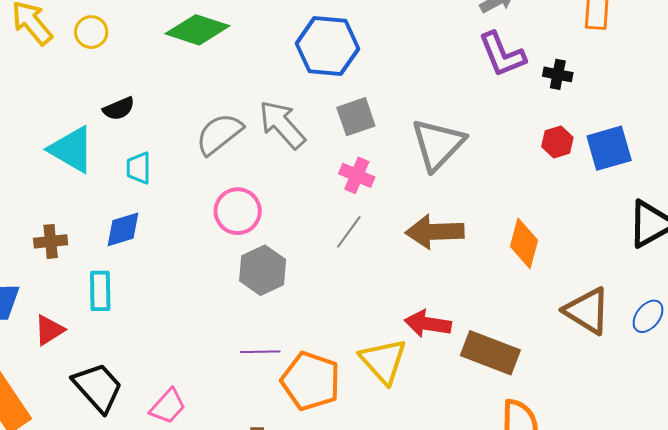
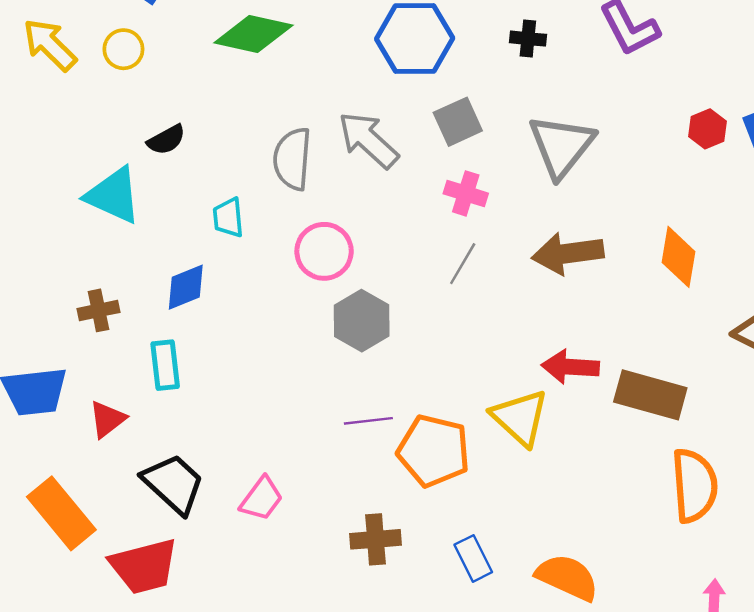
black cross: (558, 74) -> (528, 39), moved
gray semicircle: (219, 134) -> (292, 159), turned -42
cyan trapezoid: (139, 168) -> (228, 218), moved

